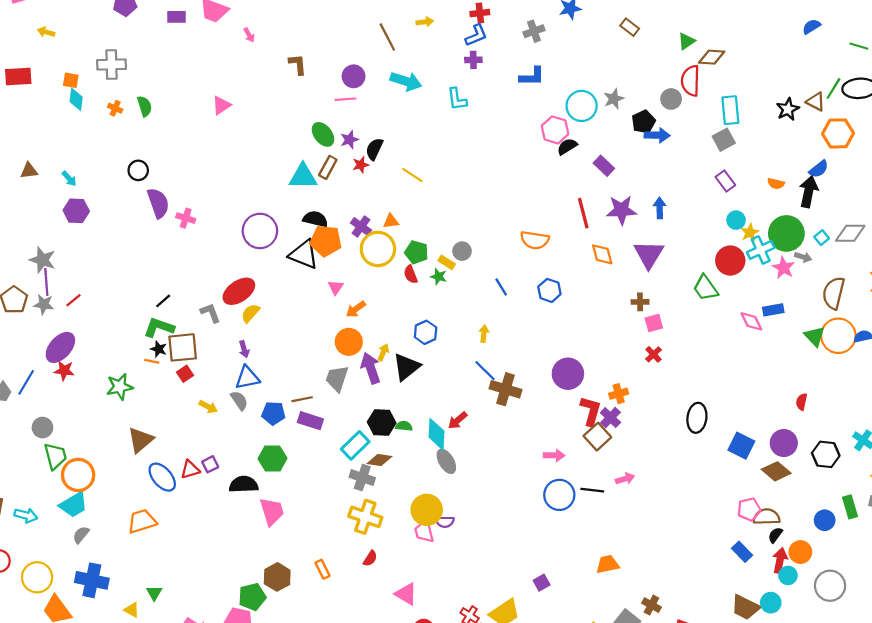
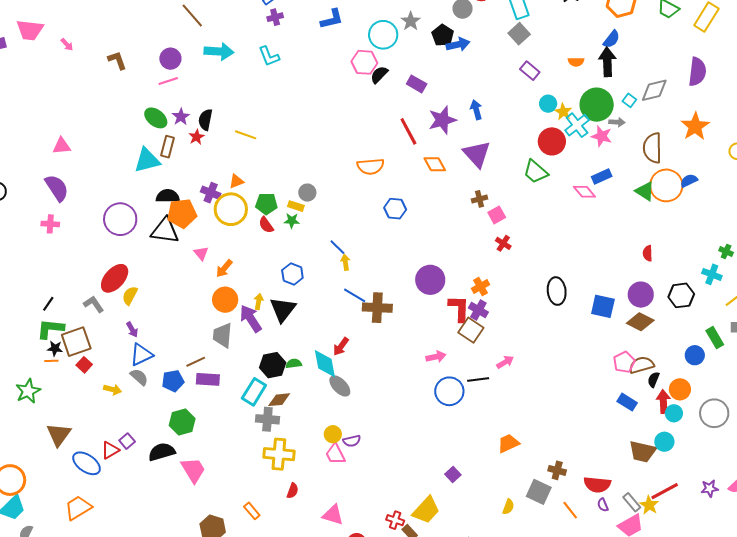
pink triangle: (221, 105) -> (62, 146), moved, turned 42
purple semicircle: (158, 203) -> (57, 188), moved
blue line: (501, 287) -> (337, 247), moved
yellow circle: (427, 510) -> (333, 434), size x0.6

